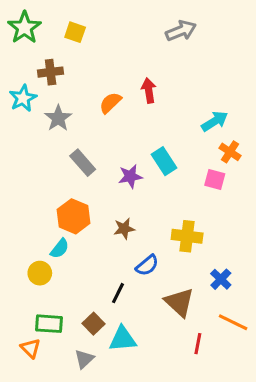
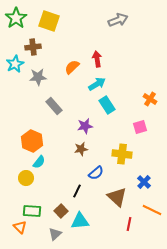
yellow square: (75, 32) -> (49, 21), size x1.5
gray star: (58, 118) -> (38, 77), turned 30
cyan arrow: (215, 121) -> (97, 84), moved
purple star: (130, 176) -> (85, 126), moved
pink square: (215, 179) -> (140, 127), moved, turned -32
orange hexagon: (74, 216) -> (32, 141), moved

